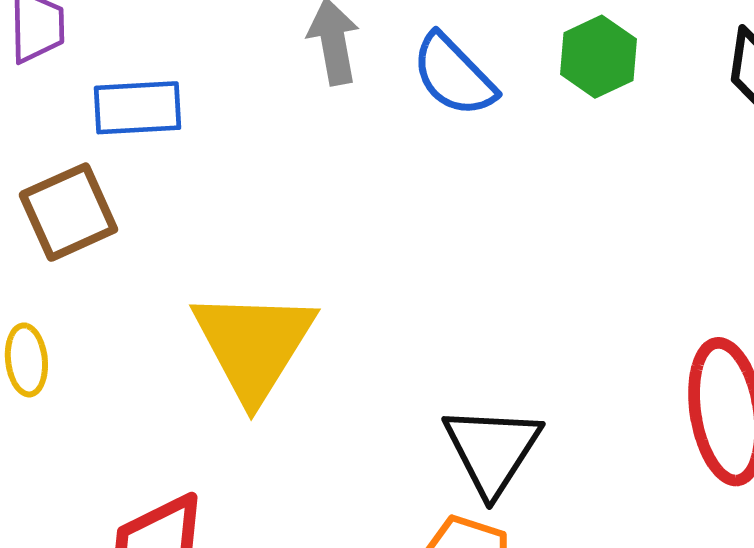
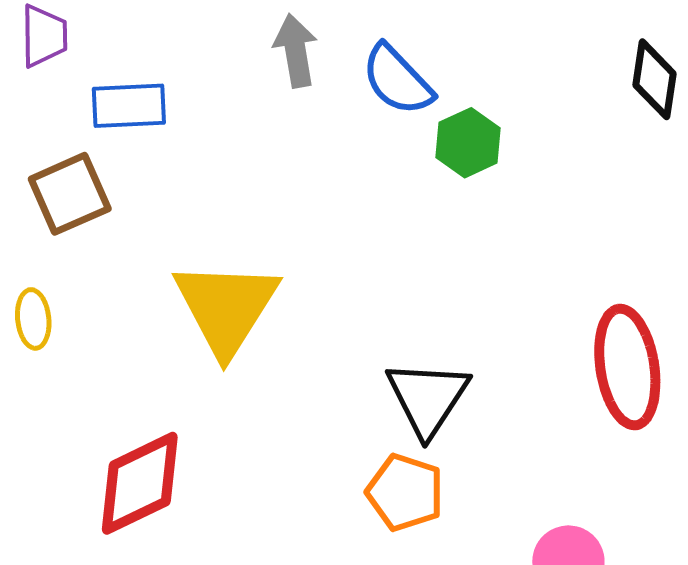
green hexagon: (598, 57) -> (468, 143), moved

